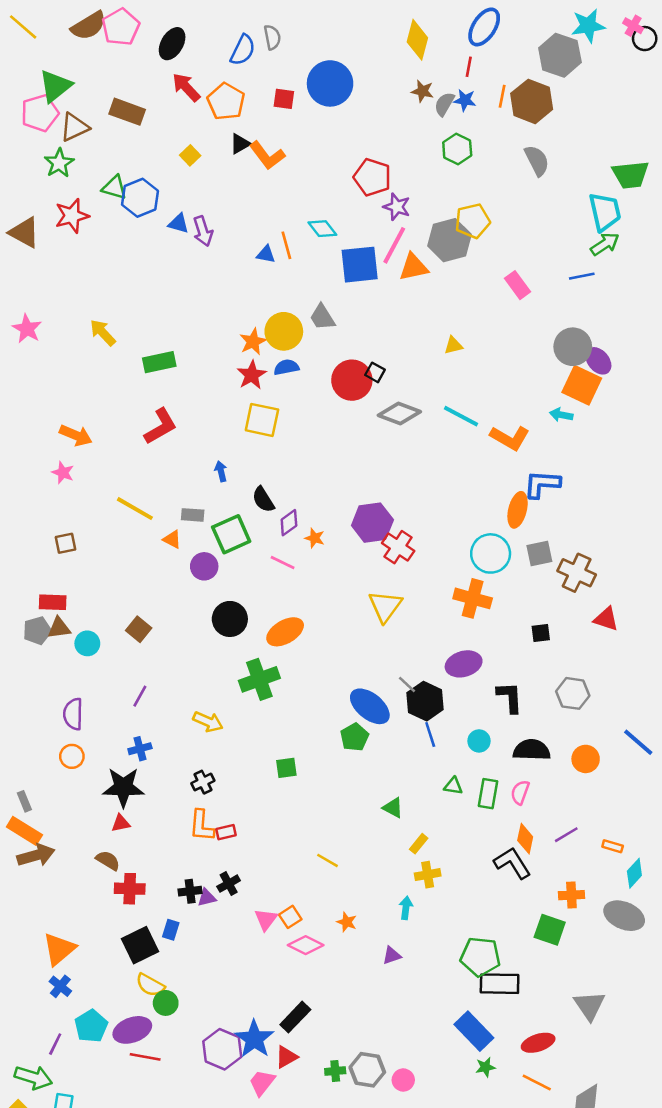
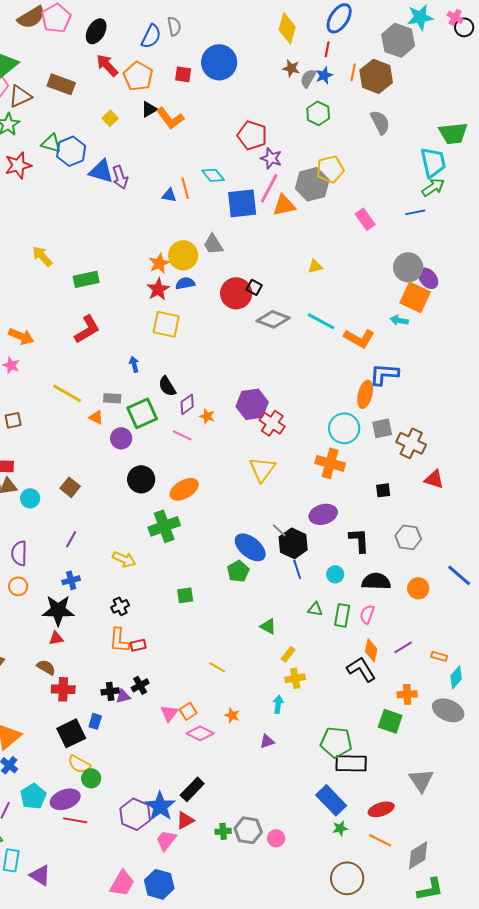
blue star: (465, 100) -> (324, 75), turned -30
blue triangle: (179, 223) -> (101, 171), size x1.5

